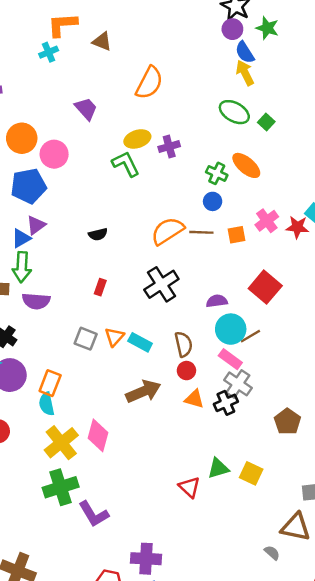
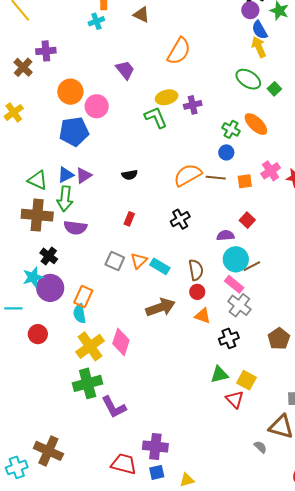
purple triangle: (36, 225) -> (84, 175), moved
black cross: (161, 284) -> (180, 219), size x0.7
red square: (265, 287) -> (247, 220), moved, size x0.6
black cross: (226, 403) -> (229, 338), moved
red triangle: (189, 487) -> (235, 399), moved

